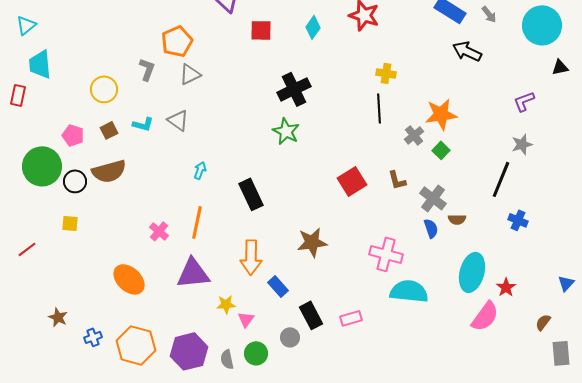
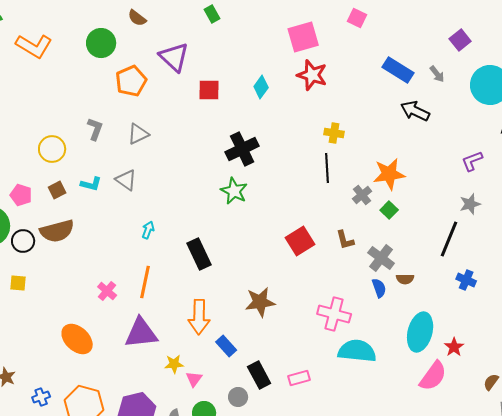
orange pentagon: (177, 41) -> (131, 81), moved

